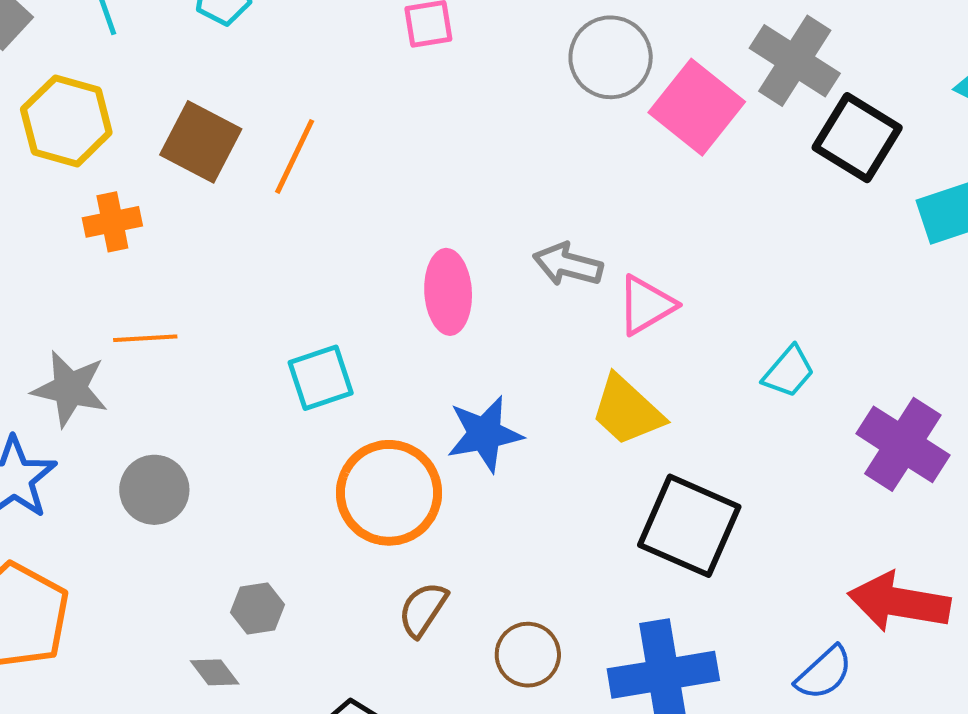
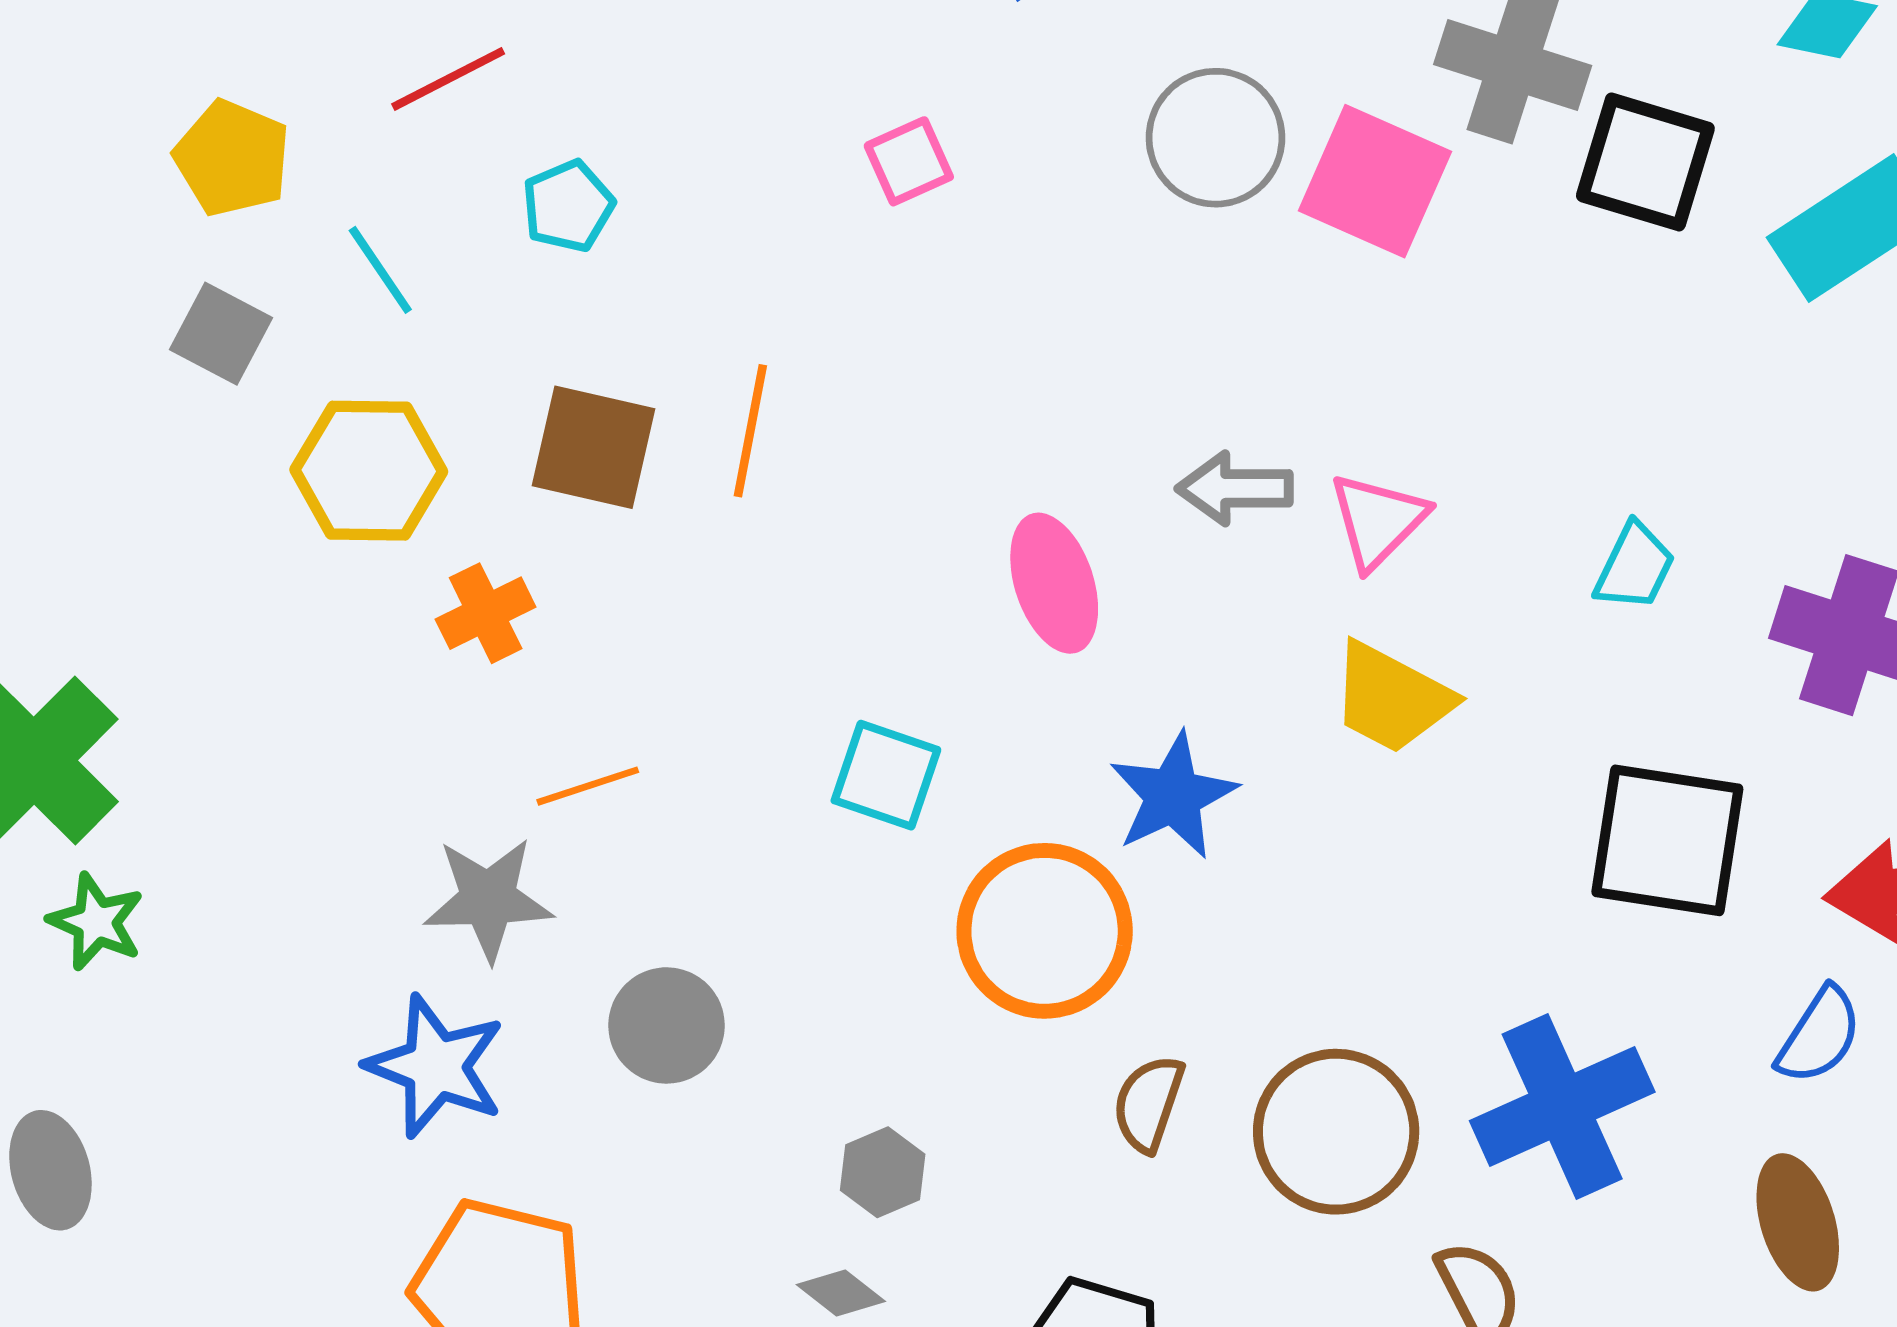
cyan square: (321, 378) -> (886, 775), turned -38
black square: (689, 526) -> (1667, 840), moved
brown circle: (528, 655) -> (1336, 1132), size x1.5

